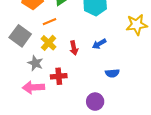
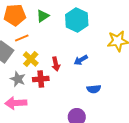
orange line: (50, 22) -> (22, 38), moved
red cross: (59, 76) -> (41, 79), moved

